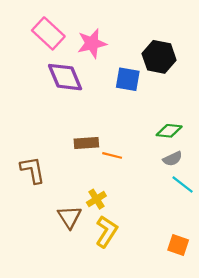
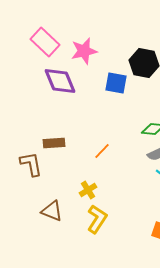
brown rectangle: (86, 143) -> (54, 143), moved
orange line: (112, 155) -> (102, 151), turned -60
brown triangle: (70, 217) -> (52, 211), moved, turned -35

